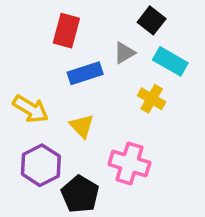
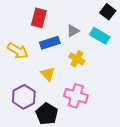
black square: (152, 20) -> (108, 12), moved
yellow cross: (152, 99) -> (77, 59), moved
yellow arrow: (31, 109) -> (18, 51), moved

